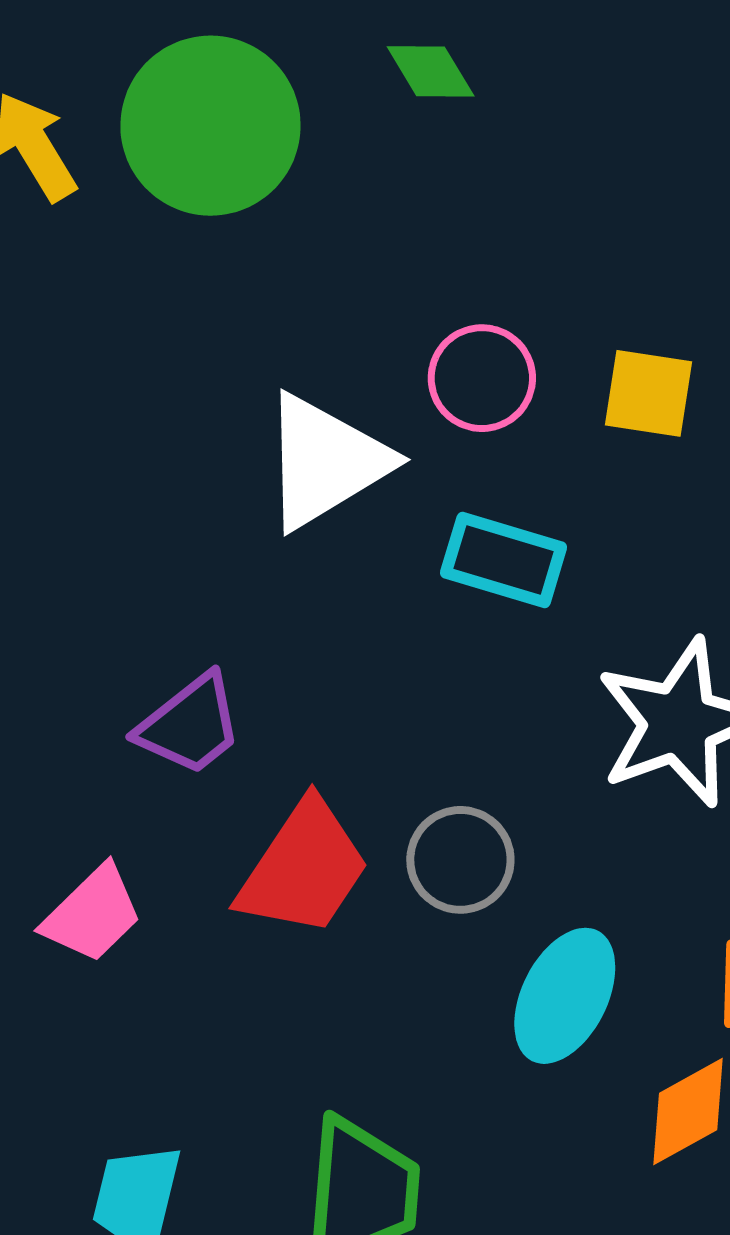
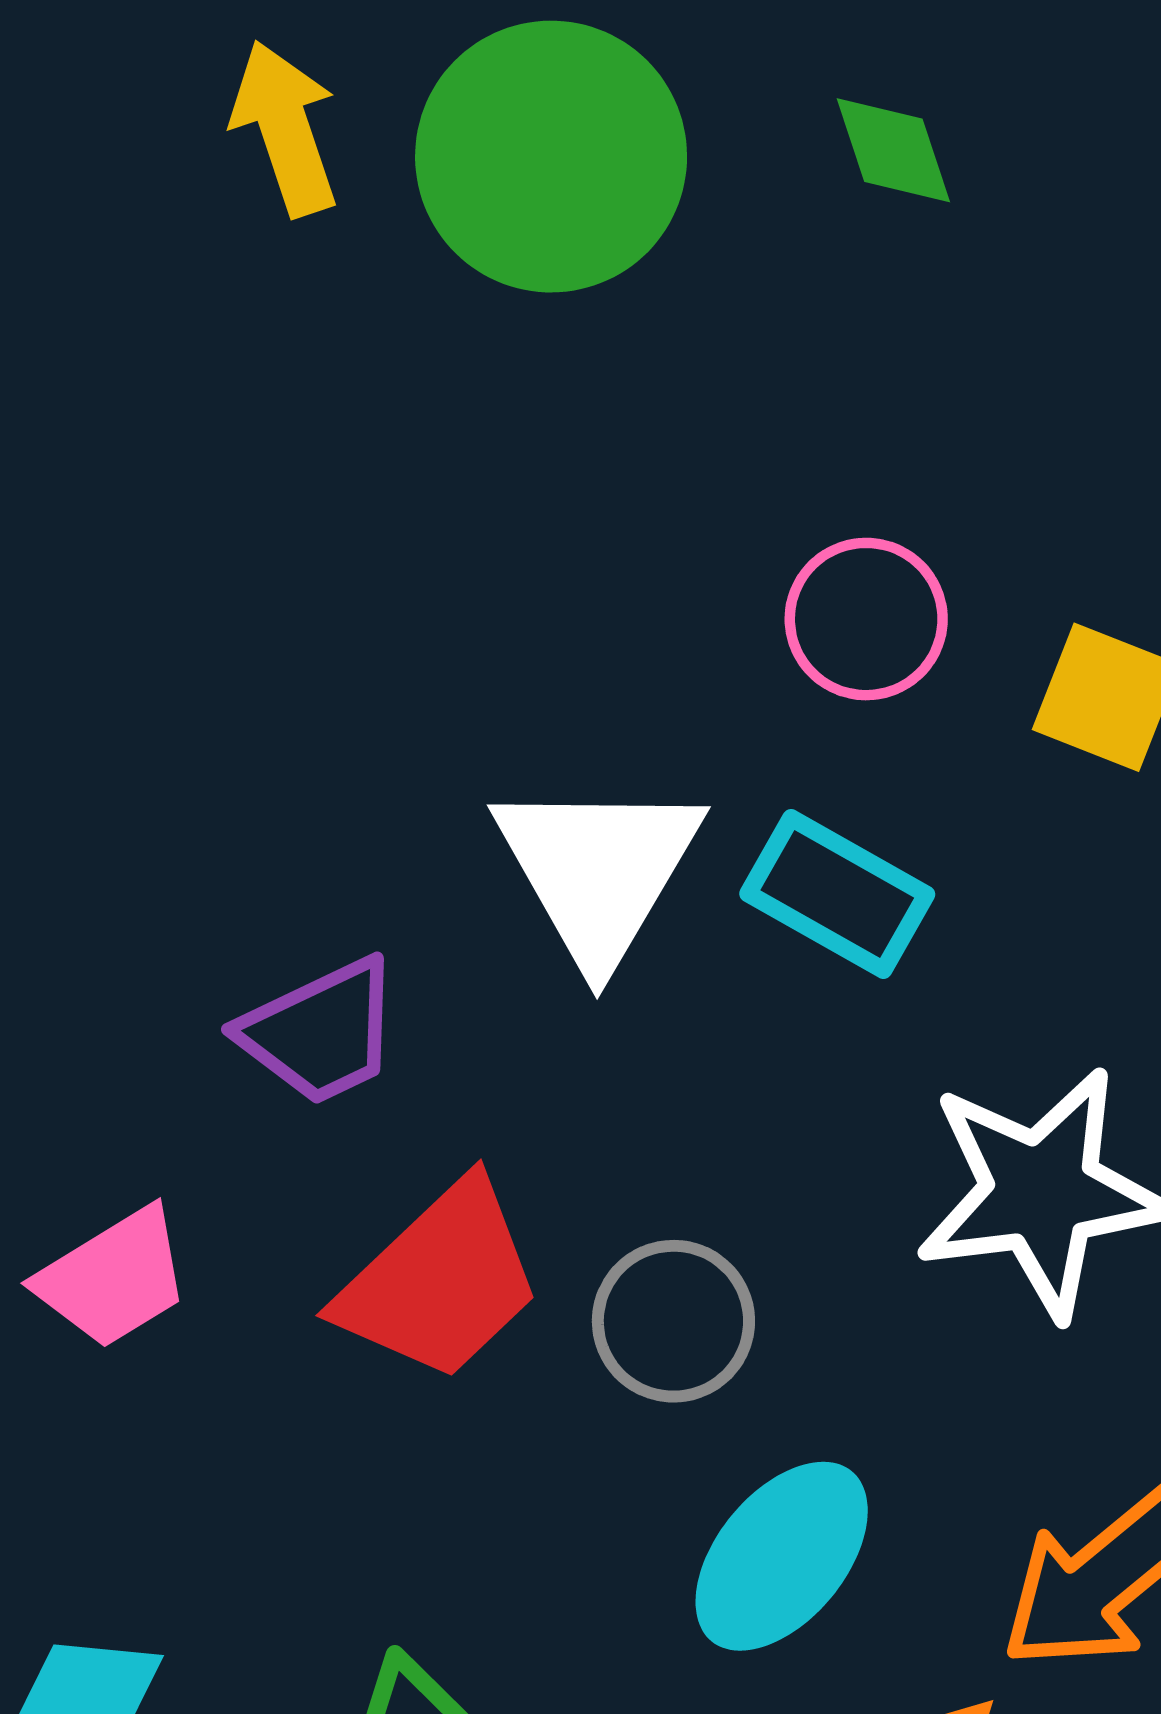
white triangle: (325, 461) -> (598, 870), moved, turned -41

